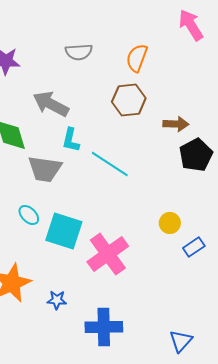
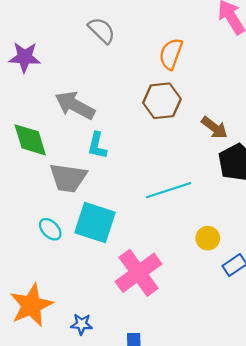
gray semicircle: (79, 52) -> (102, 30), moved, turned -132
brown arrow: (176, 124) -> (214, 128), turned 35
cyan line: (110, 164) -> (169, 190), moved, turned -51
cyan square: (64, 231) -> (95, 223), moved

